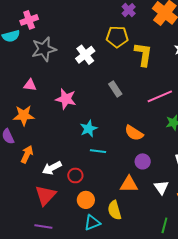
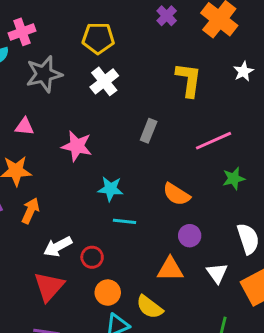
yellow pentagon: (117, 37) -> (98, 38), moved
gray rectangle: (115, 89) -> (149, 131), turned 56
cyan star: (89, 129) -> (110, 189), turned 30
orange arrow: (27, 154) -> (30, 211), moved
yellow semicircle: (114, 210) -> (150, 307), turned -36

